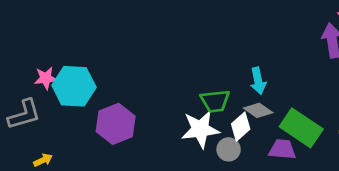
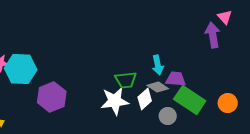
gray circle: (229, 149) -> (168, 116), moved
purple trapezoid: (282, 149) -> (176, 79), moved

